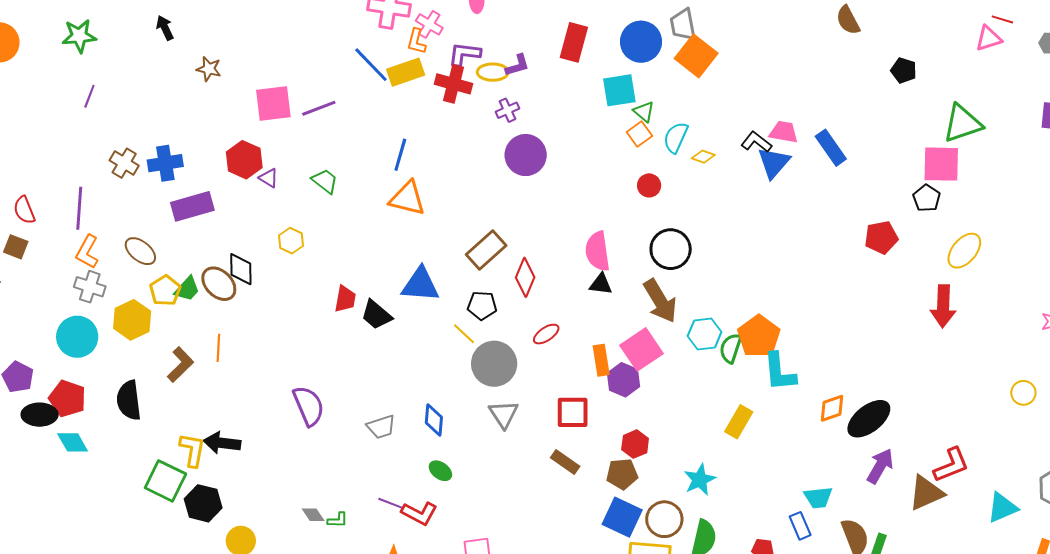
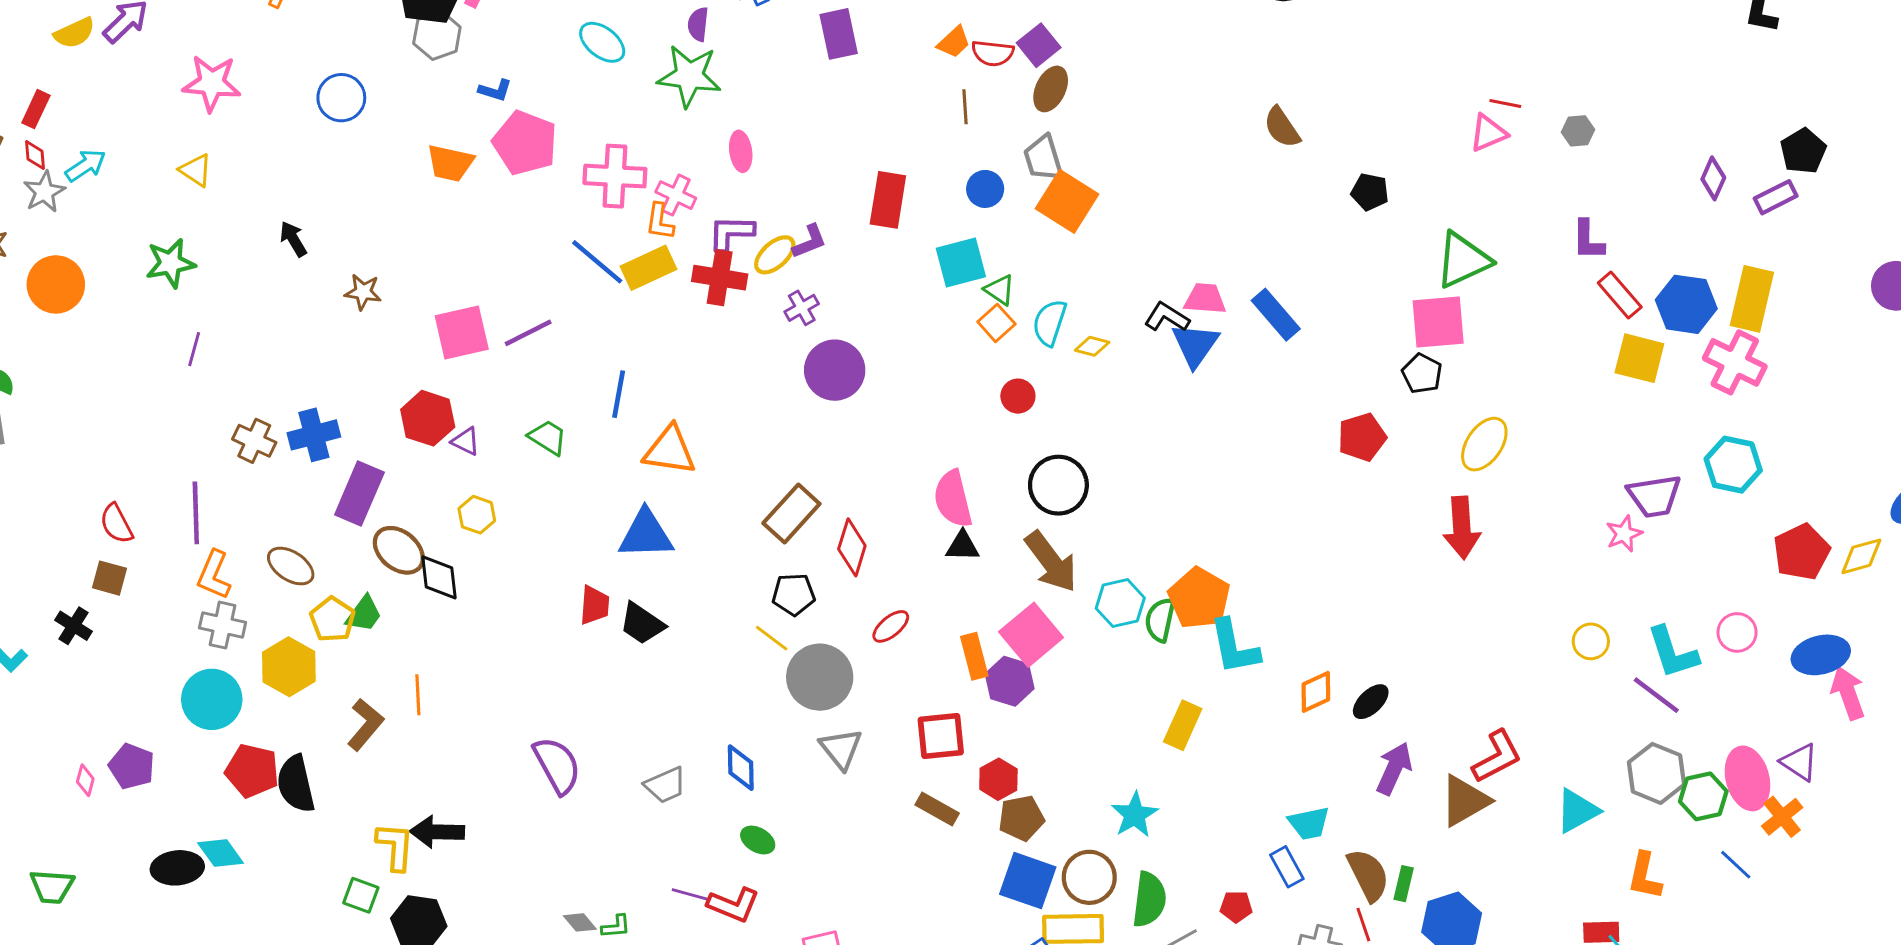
blue circle: (641, 42) -> (985, 189), size x0.6
yellow ellipse: (493, 72) -> (775, 255), turned -36
blue line: (400, 155) -> (619, 394), moved
purple rectangle: (192, 206) -> (359, 494), turned -45
yellow hexagon: (291, 241) -> (477, 515), moved
brown ellipse: (219, 284) -> (399, 550), moved
blue triangle: (420, 285) -> (646, 534), moved
red pentagon: (67, 399) -> (252, 771), moved
black ellipse: (40, 415) -> (177, 868), moved
black ellipse: (869, 419) -> (1371, 702), size x0.6
red hexagon: (635, 444) -> (998, 779), moved
green square: (165, 481) -> (361, 895), size x0.6

